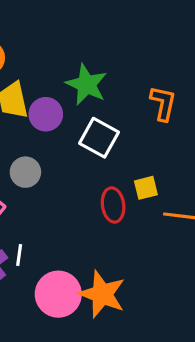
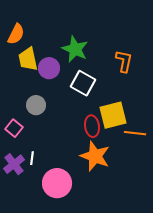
yellow square: (146, 188) -> (113, 115), size x1.8
orange star: (102, 294) -> (95, 156), moved

